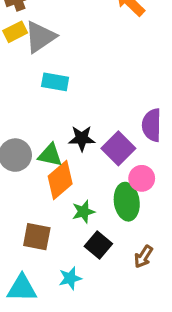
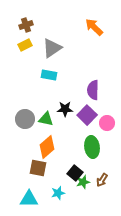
gray triangle: (40, 37) -> (52, 48), moved
purple semicircle: (152, 125) -> (93, 90), moved
pink circle: (142, 178) -> (107, 123), moved
orange diamond: (60, 180) -> (47, 147), moved
green star: (83, 212) -> (83, 182), moved

